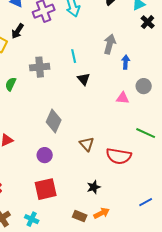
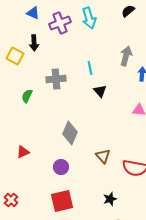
black arrow: (18, 31) -> (34, 43), turned -35

